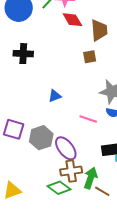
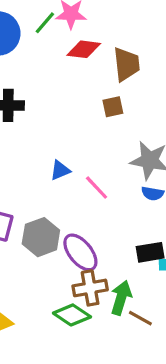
red diamond: (72, 20) -> (84, 49), turned -50
pink line: (88, 119) -> (97, 188), moved, turned 30

